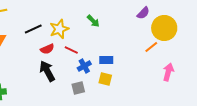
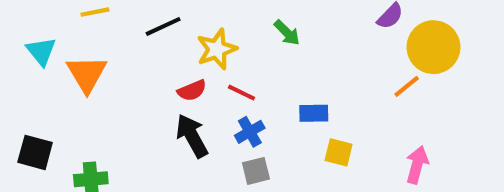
black line: (33, 29) -> (163, 26), moved
blue cross: (84, 66) -> (250, 132), moved
pink arrow: (168, 72) -> (417, 165), moved
yellow square: (105, 79) -> (339, 152), moved

